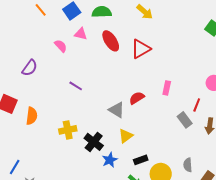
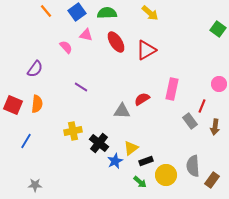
pink rectangle: (167, 88) -> (172, 89), size x1.5
gray triangle: (117, 110) -> (122, 111), turned -30
orange semicircle: (32, 116) -> (37, 104), moved
yellow triangle: (126, 136) -> (131, 148), moved
gray semicircle: (188, 165) -> (193, 166), size x1.5
blue line: (15, 167) -> (26, 141), moved

